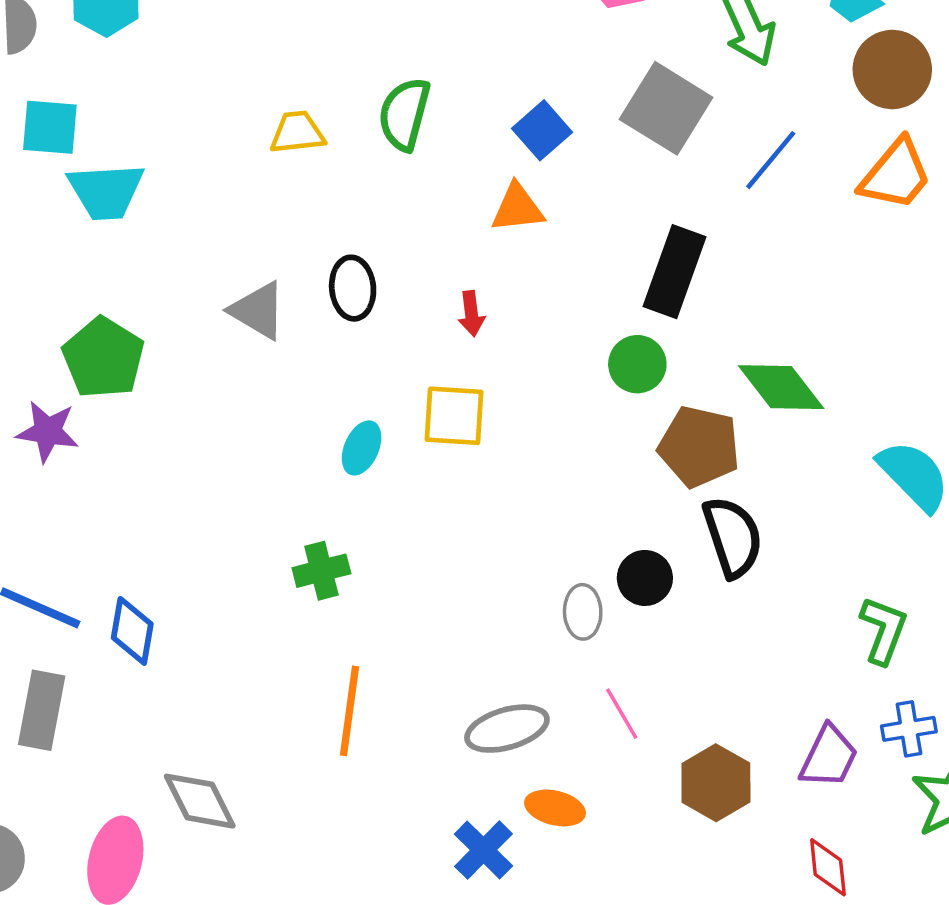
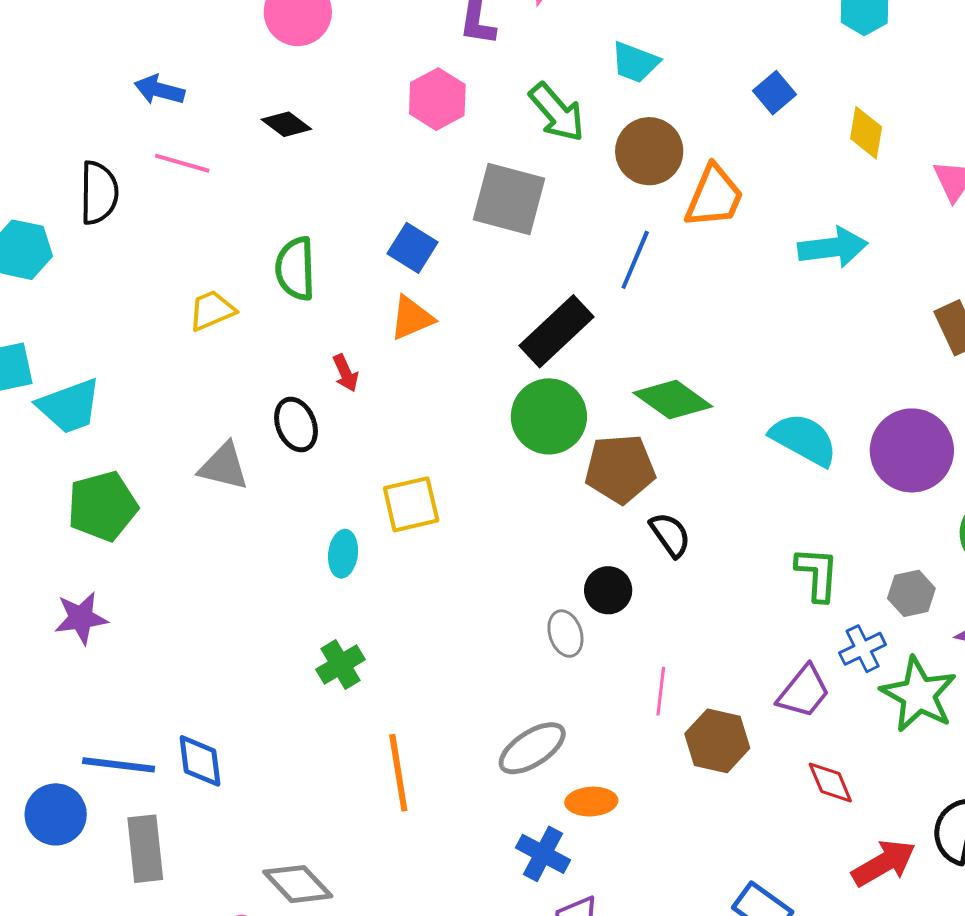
brown circle: (892, 70) -> (649, 151), moved
blue line: (771, 160) -> (635, 260), moved
black rectangle: (675, 272) -> (557, 331), turned 44
red arrow: (471, 314) -> (345, 373), moved
green pentagon: (103, 358) -> (102, 506), moved, turned -30
green circle: (637, 364) -> (549, 416), size x1.5
black semicircle: (733, 537) -> (670, 535), size x0.7
pink line: (622, 714) -> (661, 691), moved, turned 54
purple trapezoid: (829, 757) -> (804, 692), turned 30

